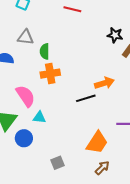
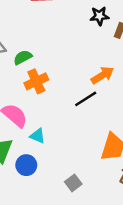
green semicircle: (45, 51) -> (23, 57), turned 77
cyan triangle: (39, 117) -> (38, 136), turned 32

